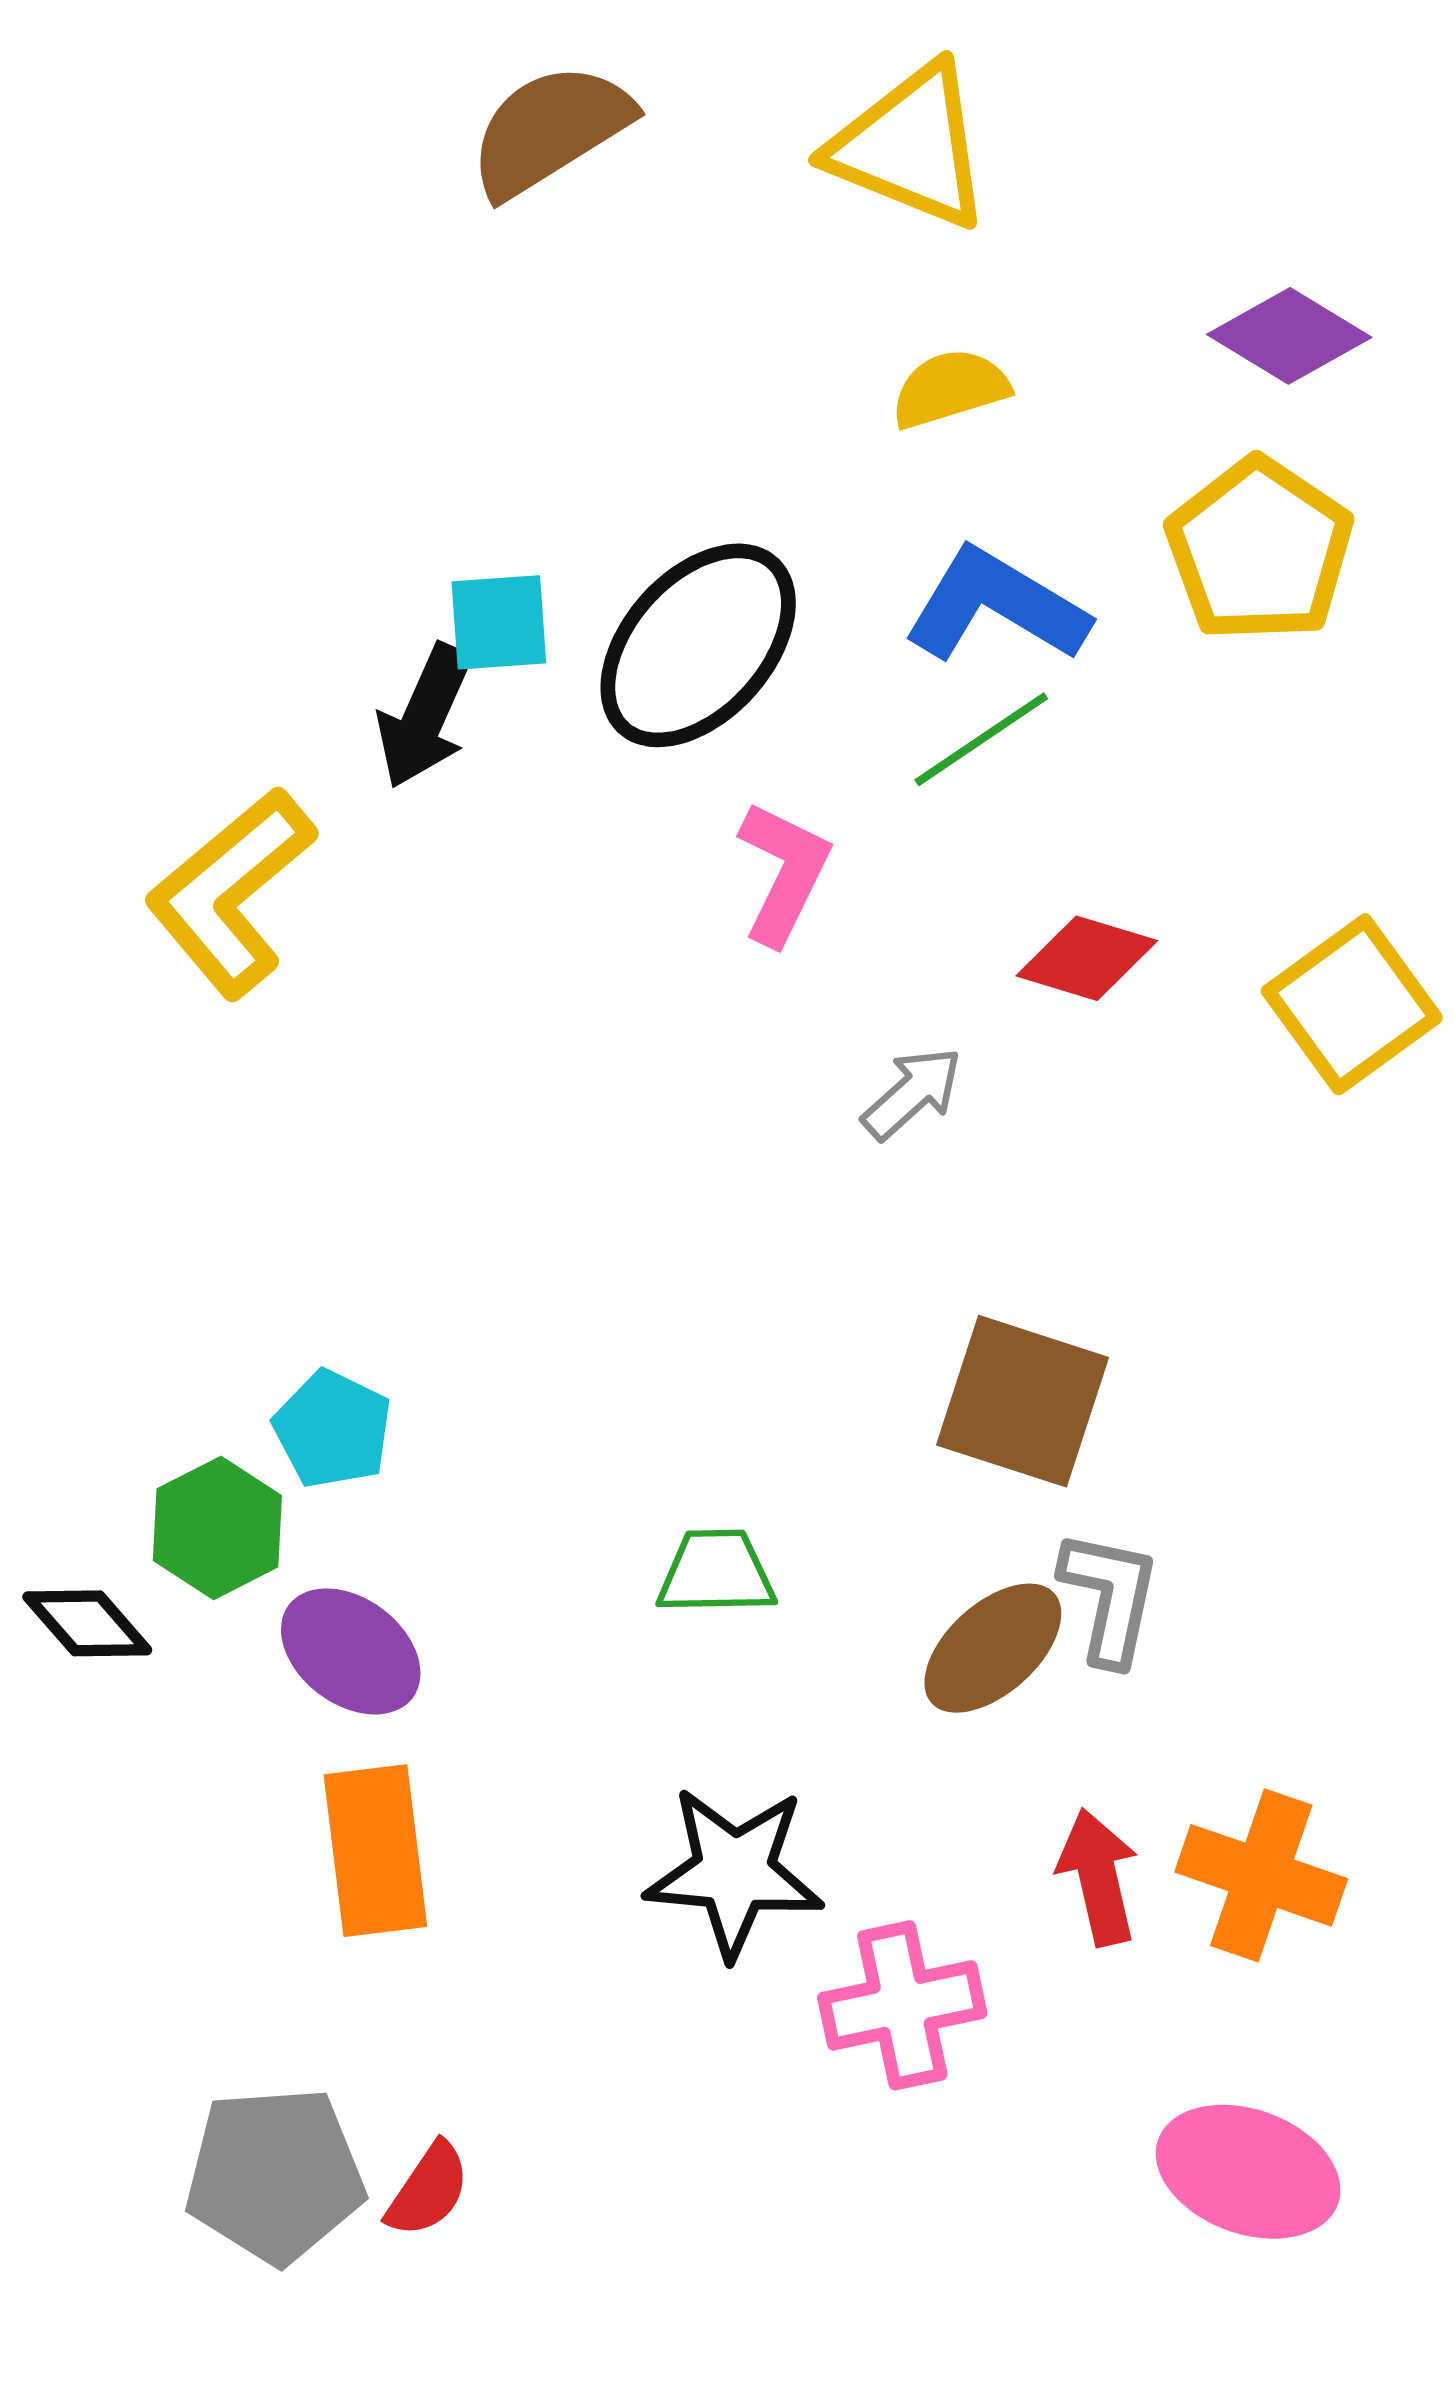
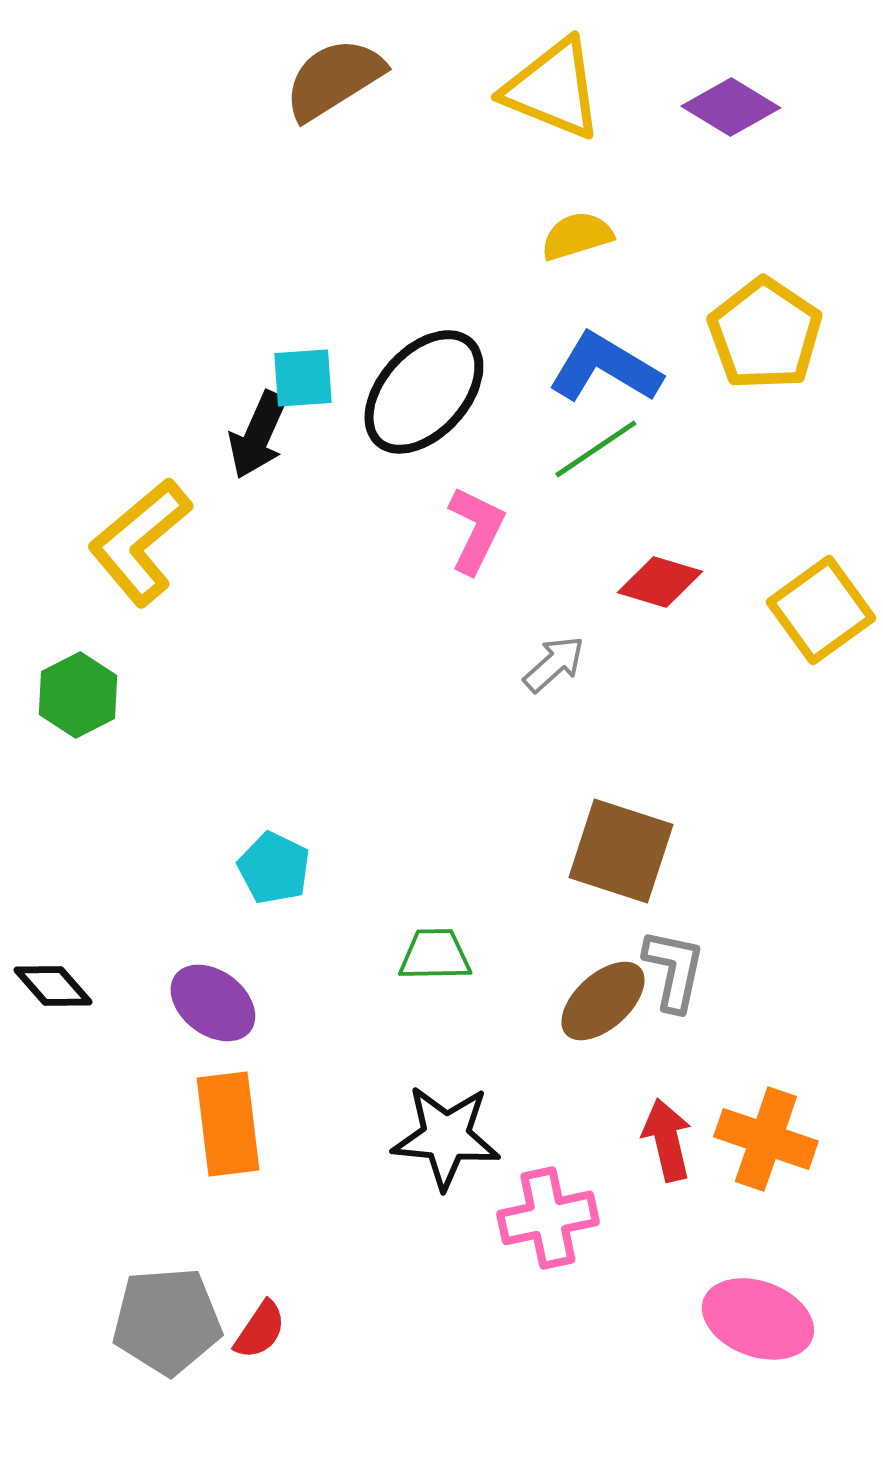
purple diamond: (1289, 336) -> (731, 107), moved
cyan pentagon: (333, 1429) -> (274, 868), moved
green hexagon: (217, 1528) -> (78, 695), moved

